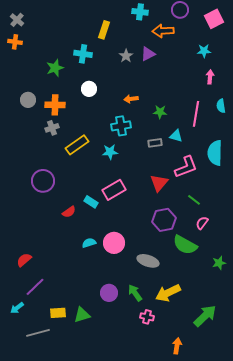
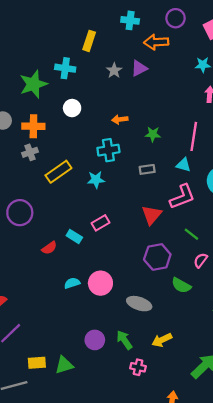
green star: (55, 68) -> (33, 84), size x1.4
cyan triangle: (176, 136) -> (183, 165), moved
pink rectangle: (114, 190) -> (100, 223), size x0.7
green semicircle: (185, 245) -> (181, 285), size x0.7
yellow arrow: (168, 293) -> (162, 340), size x0.7

